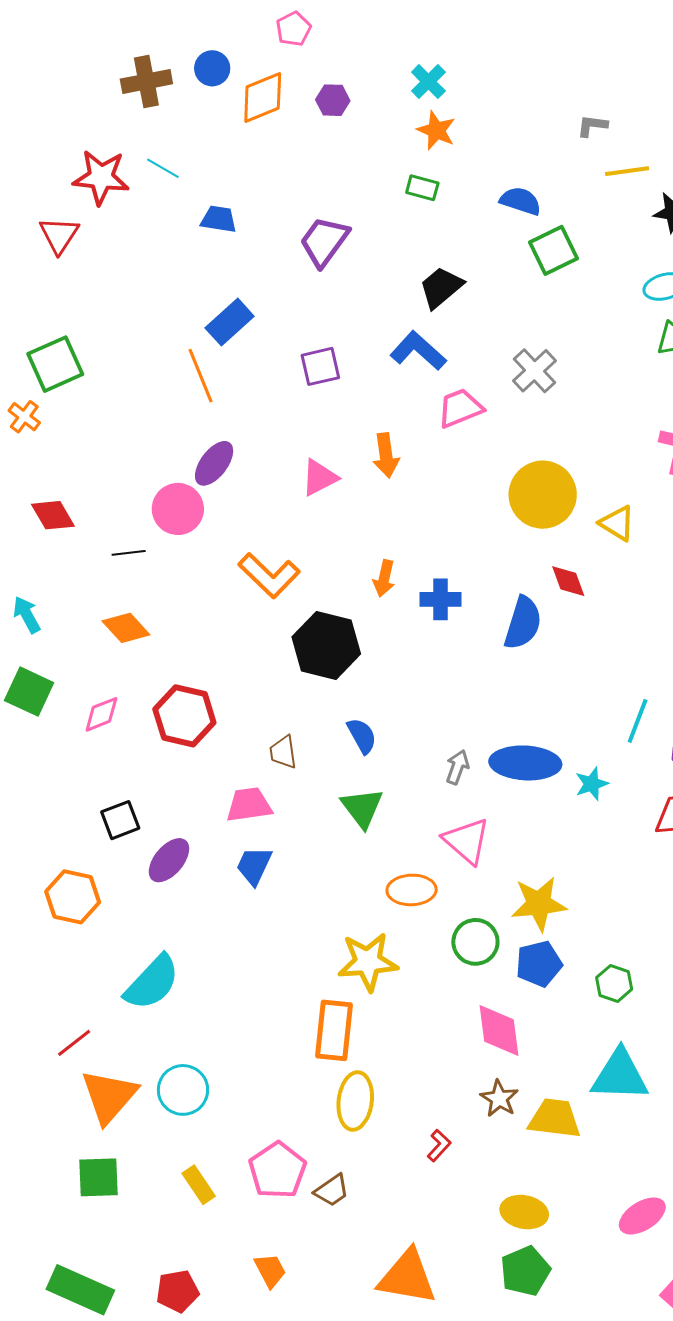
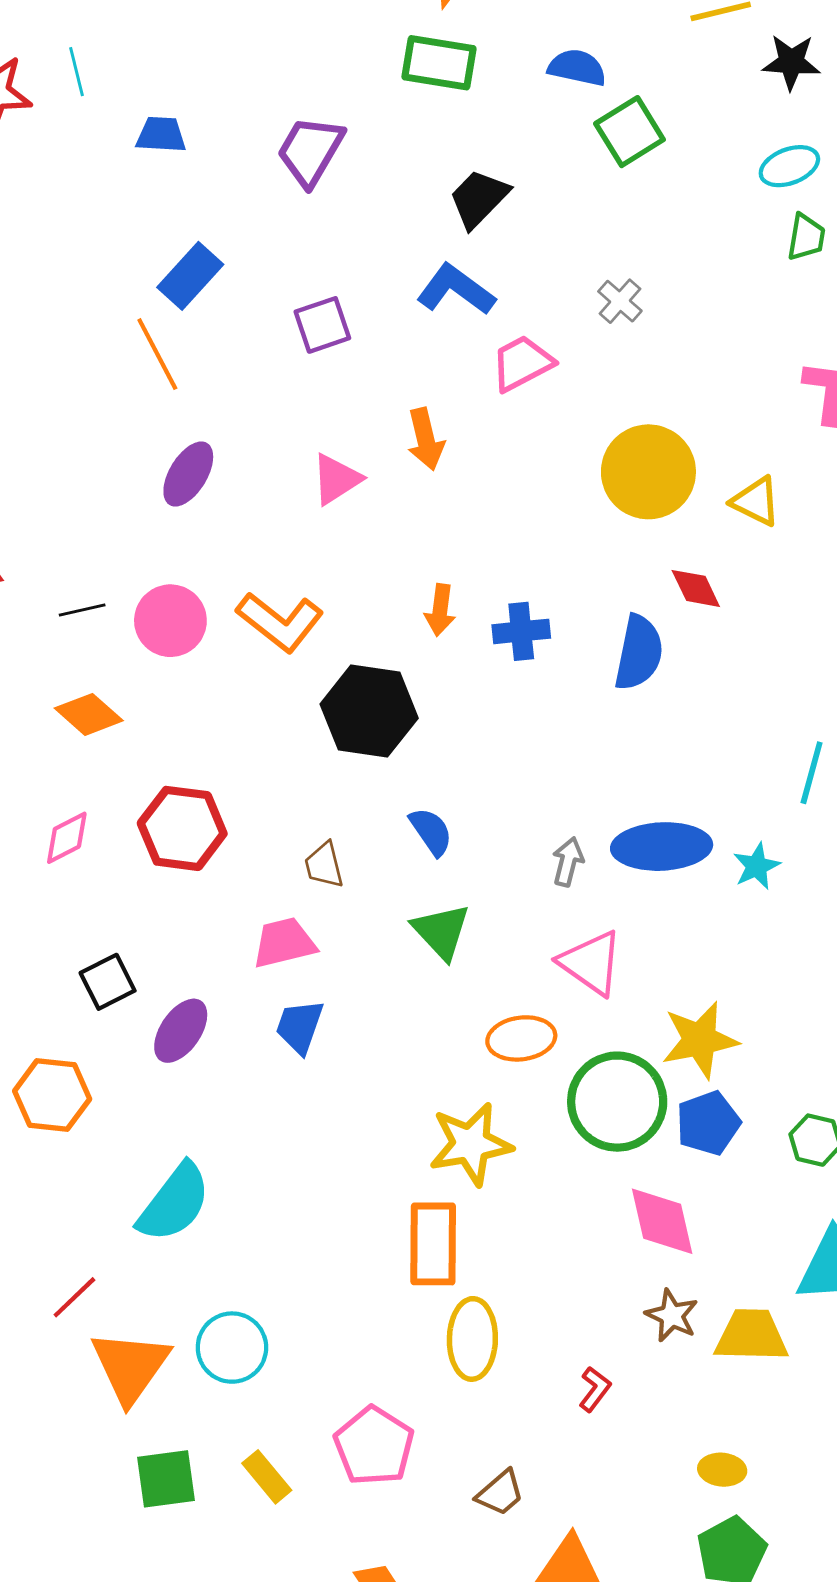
cyan line: (163, 168) -> (76, 72), turned 52
green rectangle: (422, 188) -> (439, 63), size x1.6
gray cross: (534, 371) -> (620, 301), size x0.7
pink circle: (178, 509) -> (170, 621), moved
green circle: (475, 942) -> (617, 1102), size x1.5
green square: (99, 1177) -> (166, 1479), moved
brown trapezoid: (332, 1190) -> (500, 1493), moved
yellow ellipse: (524, 1212) -> (722, 1470), size x0.7

